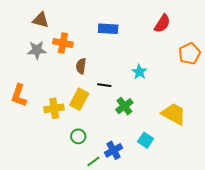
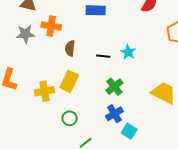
black line: (104, 85) -> (103, 56), moved
cyan square: (146, 140) -> (129, 131), moved
blue cross: (113, 150) -> (114, 114), moved

